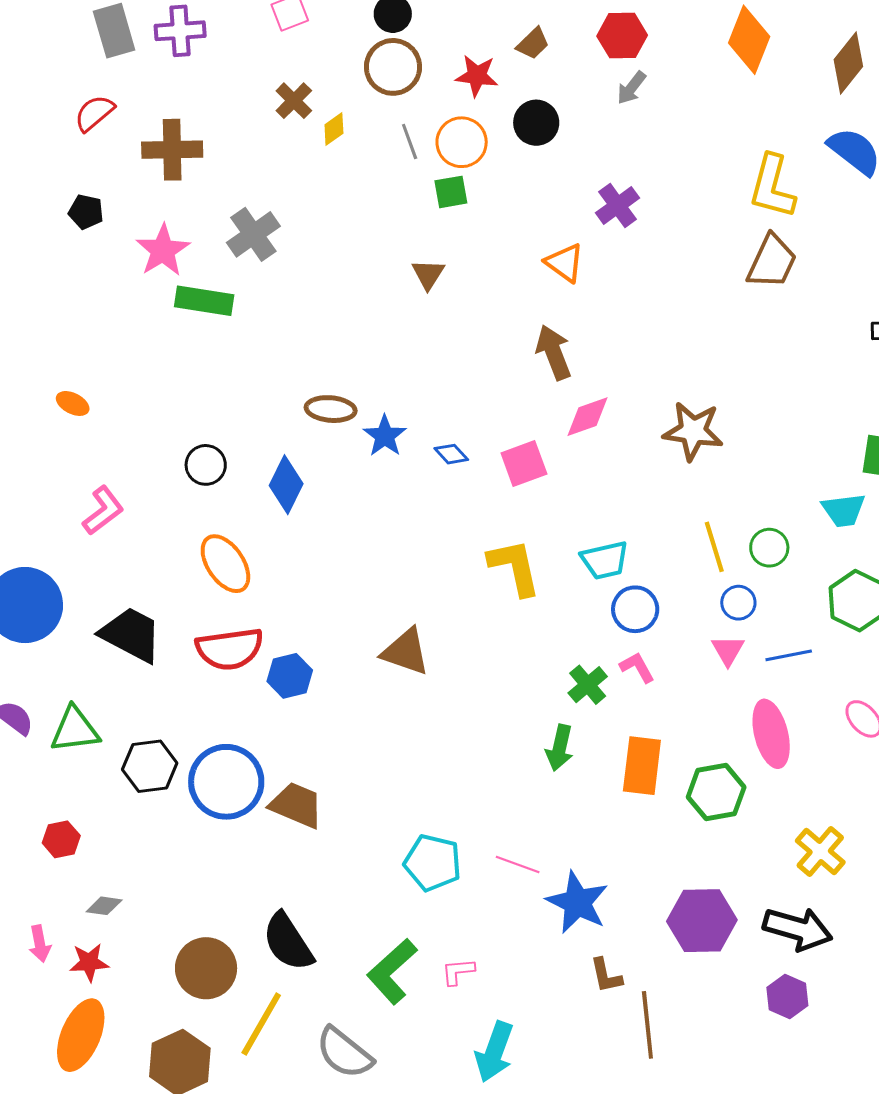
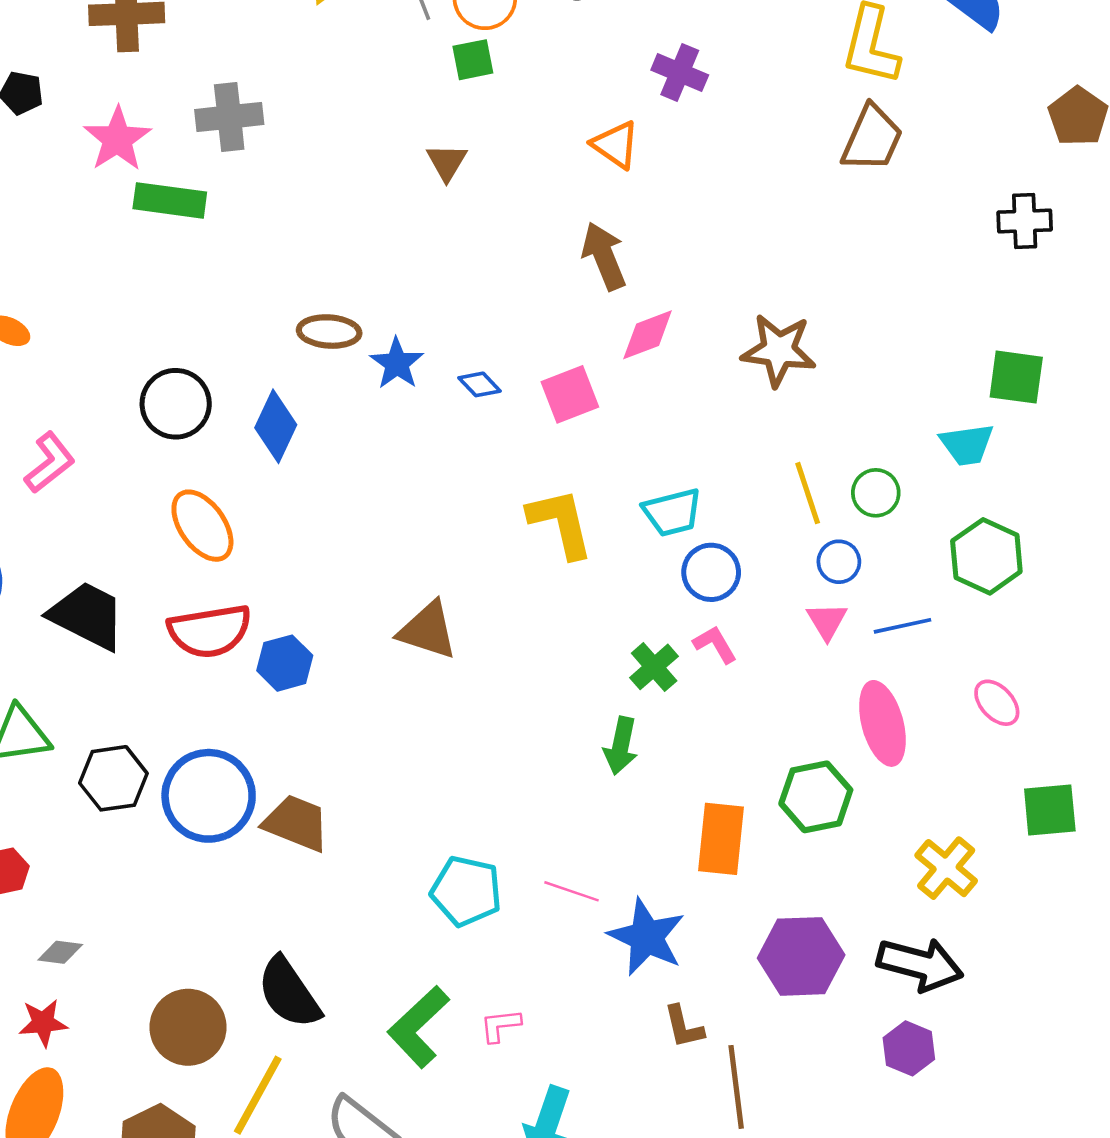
purple cross: (618, 205) -> (680, 72), turned -30
gray cross: (253, 234) -> (229, 117), turned 30
black circle: (206, 465) -> (176, 404), size x1.4
orange rectangle: (642, 766) -> (721, 839), moved

